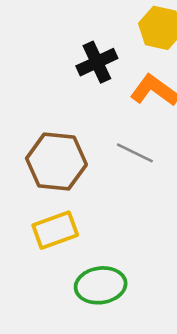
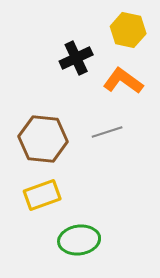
gray line: (135, 153) -> (107, 132), turned -44

